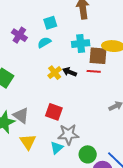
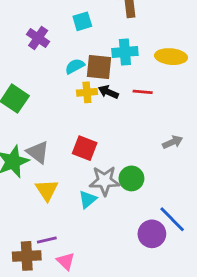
cyan semicircle: (44, 42) -> (75, 66), moved
brown square: (98, 56) -> (99, 67), moved
yellow cross: (55, 73) -> (87, 92), turned 32
green circle: (88, 154) -> (131, 178), moved

